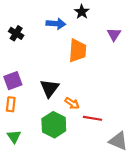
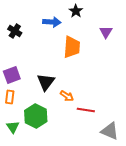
green hexagon: (54, 125) -> (36, 116), moved

